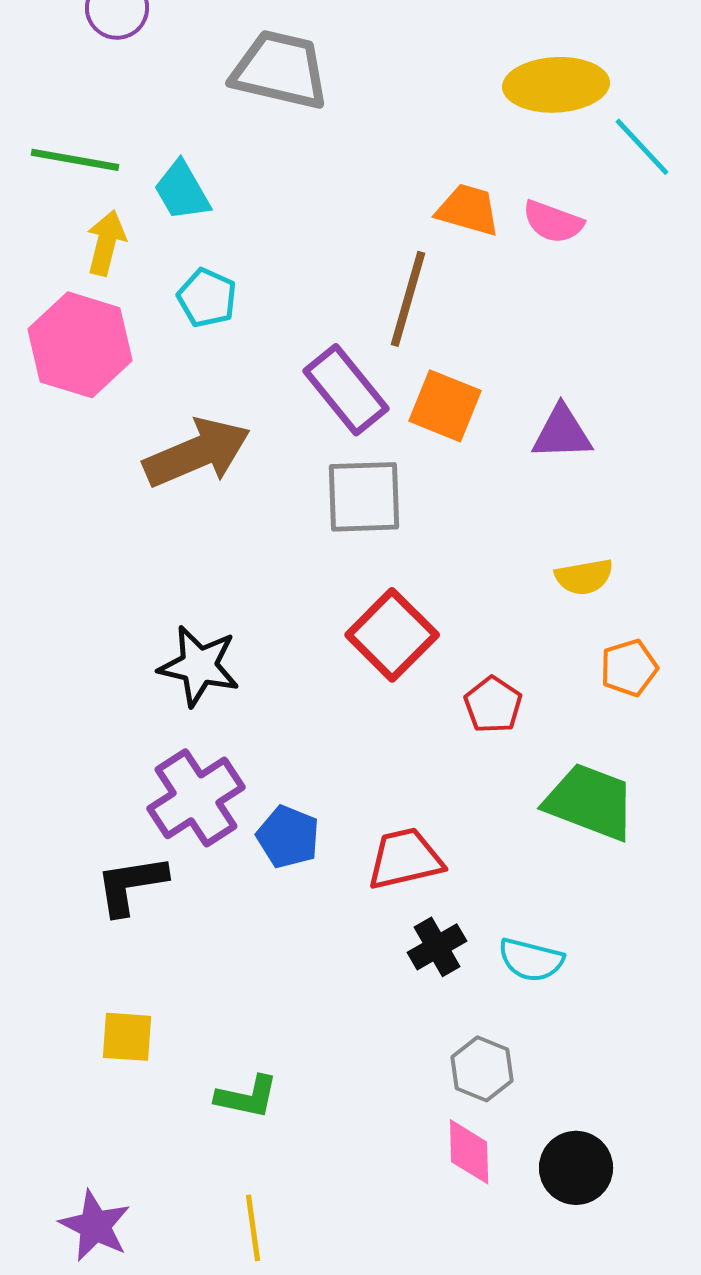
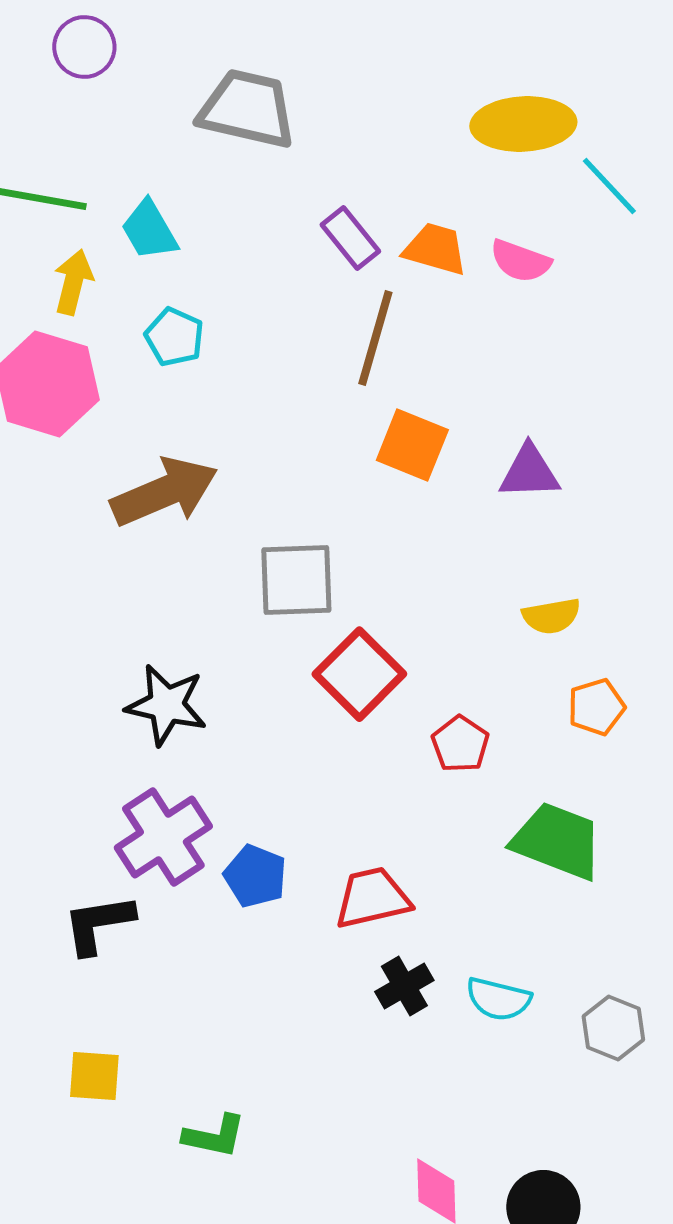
purple rectangle: (346, 390) -> (350, 238), moved, size x0.7
gray square: (364, 497) -> (296, 580), moved
gray hexagon: (482, 1069) -> (613, 1028), moved

